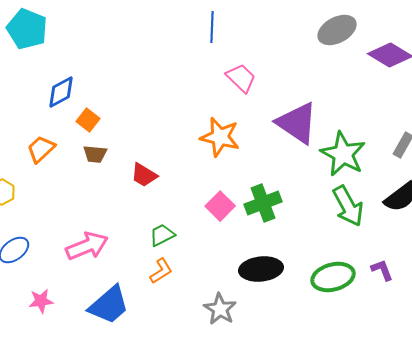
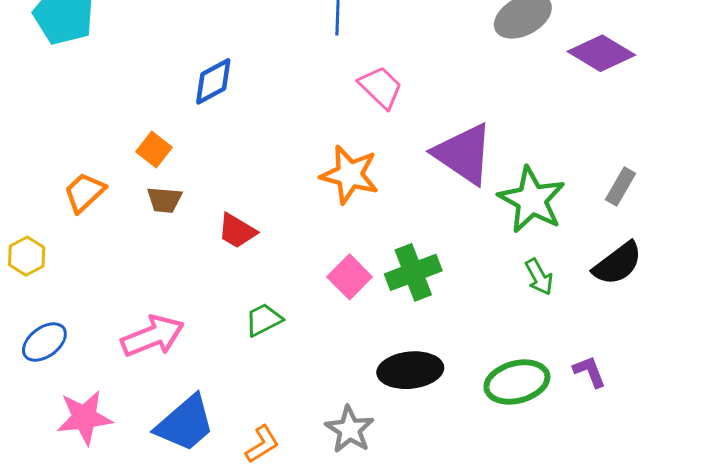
blue diamond: (61, 92) -> (213, 81), moved
green arrow: (348, 206) -> (539, 277), size x0.6
orange L-shape: (161, 271) -> (262, 444), moved
pink star: (41, 301) -> (84, 418), size x1.5

